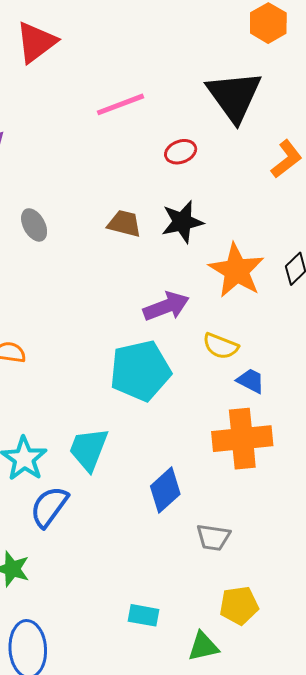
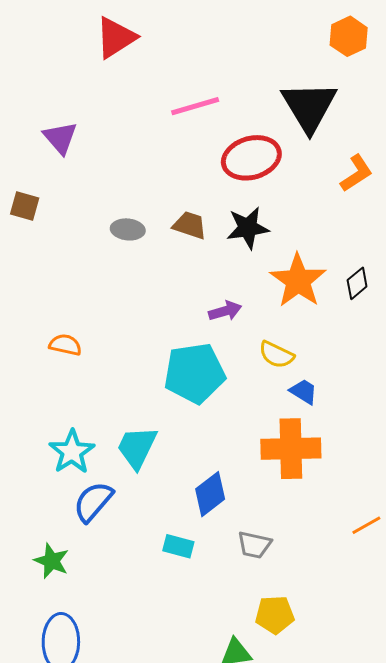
red ellipse: (181, 152) -> (251, 158), size x1.8
gray ellipse: (34, 225) -> (128, 229), moved, turned -60
purple arrow: (166, 306) -> (225, 311), size x0.7
cyan rectangle: (143, 615) -> (178, 546), moved

